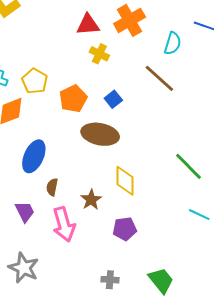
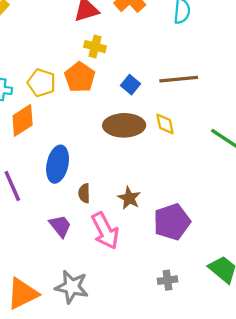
yellow cross: (99, 54) -> (95, 47), moved
brown line: (159, 78) -> (179, 79), moved, turned -36
orange pentagon: (73, 99) -> (80, 77), moved
yellow diamond: (125, 181) -> (165, 124), moved, size x0.7
purple pentagon: (125, 229) -> (172, 222), size x1.4

